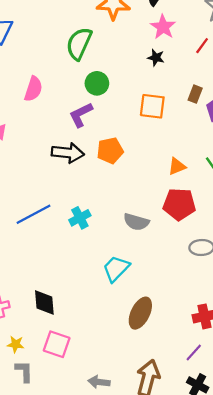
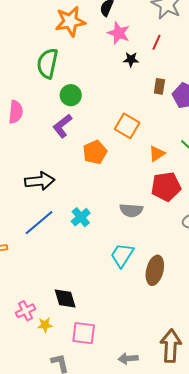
black star: (156, 58) -> (131, 59), moved
orange square: (152, 106) -> (127, 126), moved, turned 35
black arrow: (68, 153) -> (40, 181), moved
brown ellipse: (140, 313) -> (155, 270), moved
yellow star: (16, 344) -> (45, 325), moved

